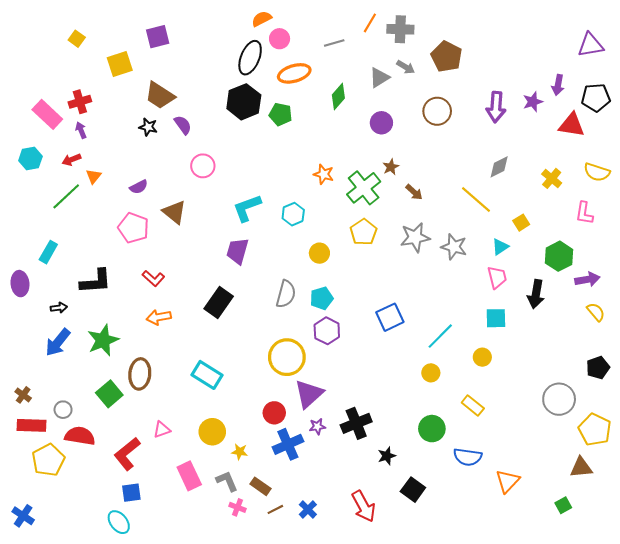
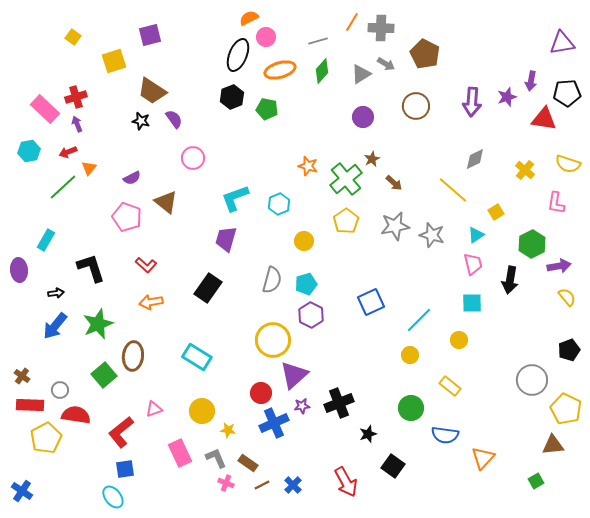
green diamond: (338, 97) -> (322, 71), moved
black hexagon: (244, 102) -> (232, 97), size x0.7
black L-shape: (96, 281) -> (91, 268), turned -104

